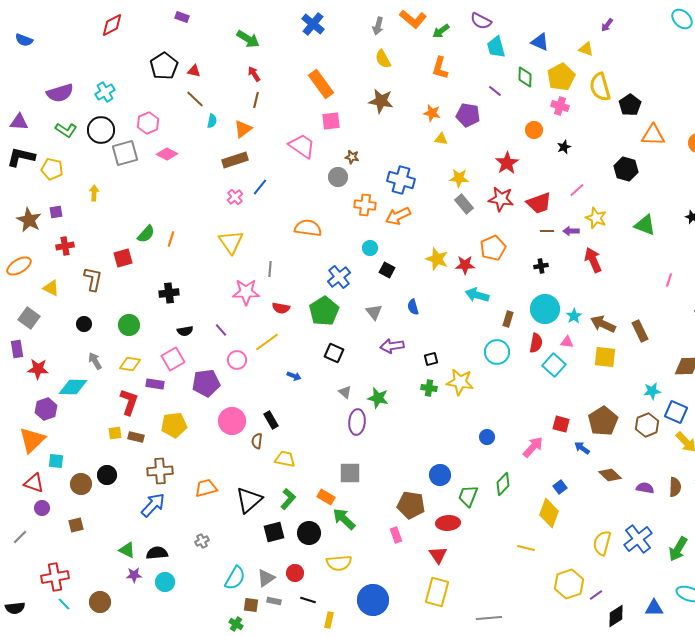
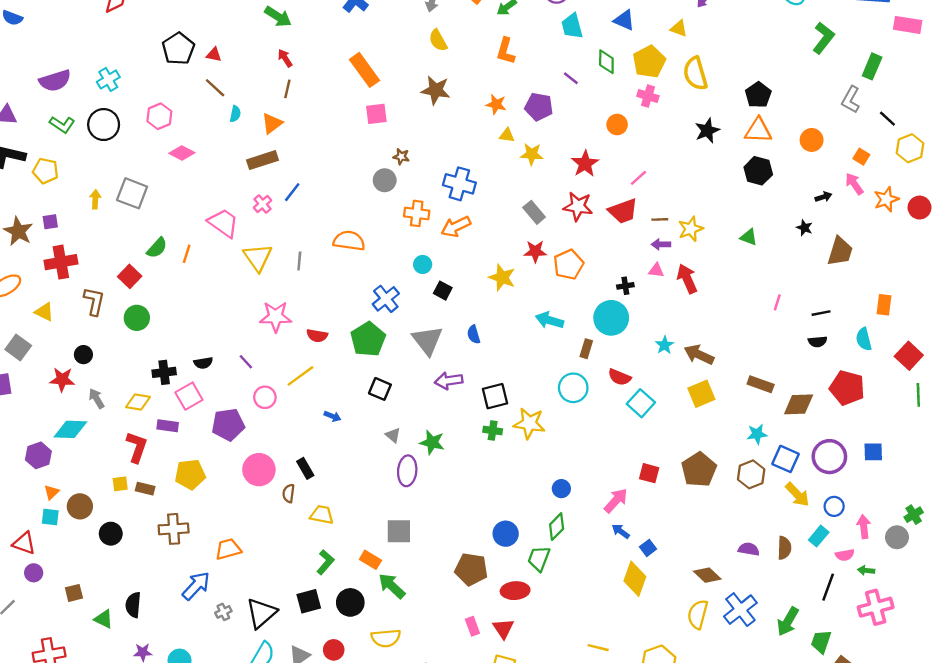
black pentagon: (630, 105) -> (758, 95), moved
pink trapezoid: (302, 146) -> (223, 223), moved
black star: (564, 147) -> (707, 130), moved, size x1.5
gray square: (125, 153) -> (132, 193), moved, turned 36
black hexagon: (626, 169) -> (758, 171), moved
yellow star: (459, 178) -> (532, 154), moved
pink line: (577, 190) -> (638, 178), moved
yellow star: (596, 218) -> (691, 229), turned 30
green triangle: (645, 225) -> (749, 237), size x0.7
brown line: (547, 231) -> (660, 219), moved
red cross: (65, 246) -> (61, 262), size x1.5
red square: (123, 258) -> (130, 276), turned -30
red star: (465, 265) -> (535, 251), moved
gray line: (270, 269) -> (299, 261), moved
black cross: (169, 293) -> (164, 372), moved
cyan circle: (545, 309) -> (611, 318), moved
gray triangle: (374, 312) -> (427, 340), size x1.6
green circle: (129, 325) -> (137, 318), moved
brown rectangle: (640, 331) -> (761, 384), moved, turned -45
pink triangle: (567, 342) -> (656, 270), moved
red semicircle: (536, 343) -> (619, 377), turned 102
yellow square: (605, 357) -> (701, 394), turned -30
black square: (431, 359) -> (495, 396), size x1.6
red star: (38, 369) -> (62, 380), moved
orange triangle: (32, 440) -> (51, 492), moved, size x0.5
blue arrow: (582, 448) -> (621, 531), moved
brown diamond: (610, 475) -> (707, 575), moved
brown circle: (81, 484) -> (80, 506), moved
green diamond: (503, 484) -> (557, 527), moved
black triangle: (249, 500) -> (261, 613), moved
blue arrow: (153, 505) -> (196, 586), moved
pink rectangle: (396, 535) -> (472, 626), moved
yellow line: (526, 548) -> (598, 648), moved
green triangle: (127, 550) -> (104, 619), moved
black semicircle: (157, 553) -> (133, 605), moved, turned -80

